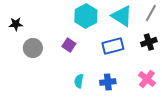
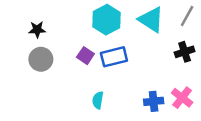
black star: (16, 24) -> (37, 30), moved
blue rectangle: (113, 46) -> (114, 57), moved
blue cross: (108, 82) -> (154, 101), moved

